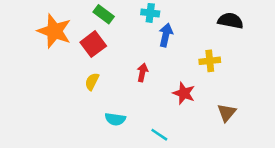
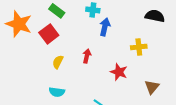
yellow semicircle: (92, 82) -> (58, 62), moved
cyan semicircle: (115, 119) -> (57, 92), moved

